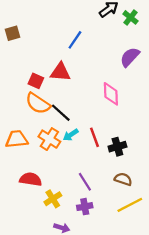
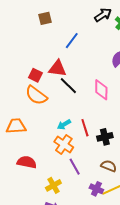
brown square: (13, 33) -> (45, 18), moved
black line: (61, 113) -> (68, 86), moved
orange cross: (49, 139) -> (64, 145), moved
yellow cross: (53, 199) -> (53, 185), moved
purple cross: (85, 207) -> (96, 189), moved, turned 32

